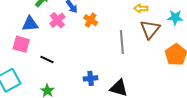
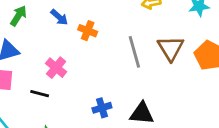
pink cross: (57, 20) -> (56, 68), moved
brown triangle: (150, 29) -> (171, 48), moved

